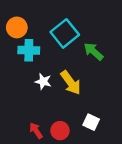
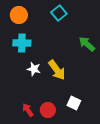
orange circle: (17, 27) -> (19, 15), moved
cyan square: (65, 33) -> (59, 13), moved, size x0.7
green arrow: (94, 51) -> (87, 44), moved

